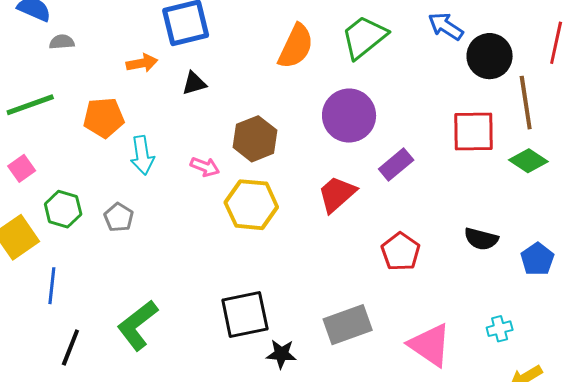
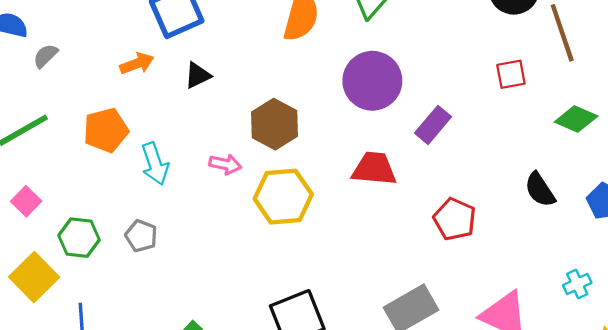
gray semicircle: (62, 42) -> (45, 56), turned -30
red square: (473, 132) -> (511, 74), size x0.6
green diamond: (528, 161) -> (576, 119), moved
red trapezoid: (337, 194) -> (374, 169), turned 57
black semicircle: (481, 239) -> (540, 190), turned 52

